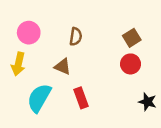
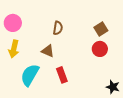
pink circle: (29, 33) -> (13, 23), moved
black star: (147, 102) -> (113, 87), moved

